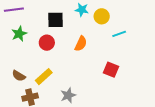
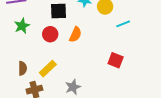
orange semicircle: (81, 44) -> (75, 34), moved
brown semicircle: (19, 76) -> (23, 68), turned -120

